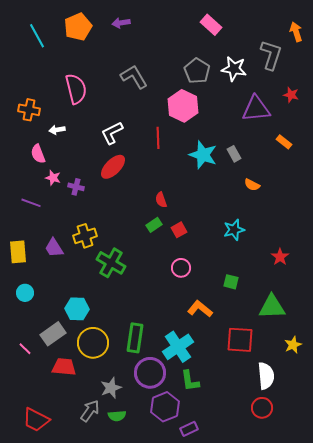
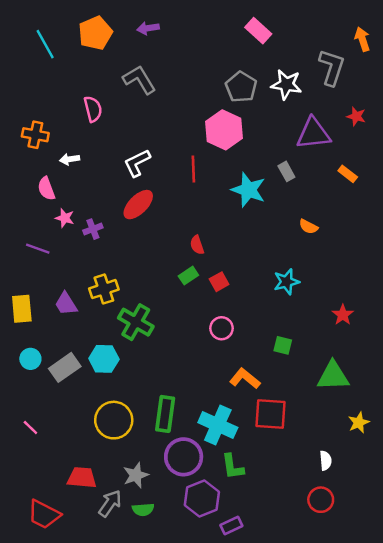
gray L-shape: (134, 77) -> (139, 80), moved
pink semicircle: (76, 89) -> (93, 109), size x0.7
gray rectangle: (234, 154) -> (286, 171), moved
purple cross: (76, 187) -> (93, 229), turned -35
cyan hexagon: (77, 309) -> (104, 359), moved
gray rectangle: (53, 334) -> (65, 367), moved
red square: (240, 340) -> (270, 414), moved
cyan cross: (178, 347) -> (218, 425), turned -32
red trapezoid: (64, 367) -> (82, 478), moved
white semicircle: (266, 376) -> (326, 461), size x0.6

